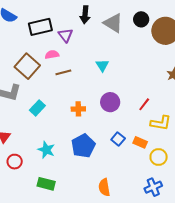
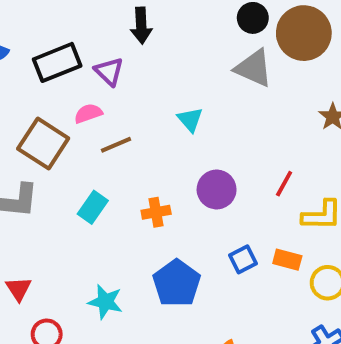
gray triangle: (113, 23) -> (254, 68), moved
cyan rectangle: (37, 108) -> (93, 207), moved
blue square: (118, 139) -> (243, 259), turned 32

